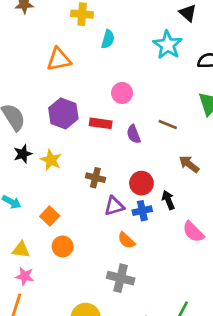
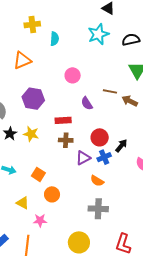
cyan star: (168, 45) -> (98, 34), turned 30
red rectangle: (101, 123) -> (63, 120), moved
brown arrow: (189, 164) -> (130, 101), moved
black arrow: (168, 200) -> (121, 146), turned 72
yellow triangle: (21, 250) -> (23, 203), turned 32
pink star: (25, 276) -> (40, 220), moved

